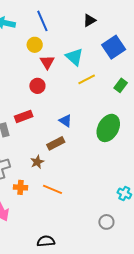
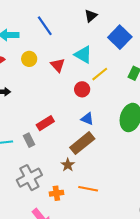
yellow circle: (35, 45) -> (29, 59), moved
red circle: (37, 86) -> (82, 89), moved
brown rectangle: (56, 143) -> (82, 143), size x1.4

